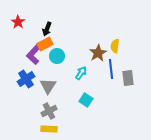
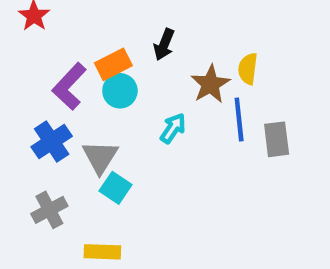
black arrow: (47, 29) -> (164, 44), moved
orange rectangle: (45, 44) -> (113, 64), moved
cyan square: (86, 100) -> (116, 188), moved
gray cross: (49, 111) -> (49, 210), moved

